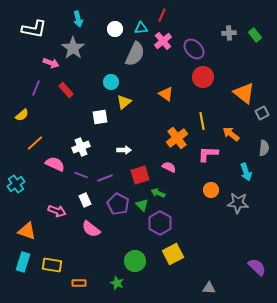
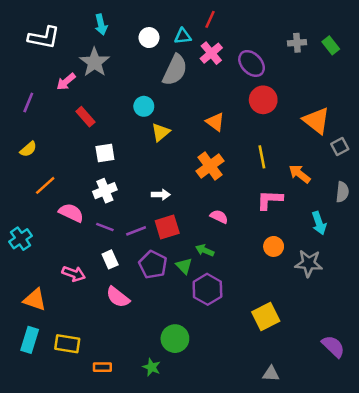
pink arrow: (51, 63) -> (66, 82), turned 119
purple line: (36, 88) -> (28, 102), moved
white square: (100, 117) -> (105, 153), moved
orange cross: (177, 138) -> (210, 166), moved
red square: (140, 175) -> (167, 227), moved
yellow square: (173, 254) -> (266, 317), moved

